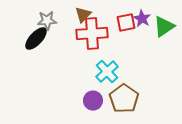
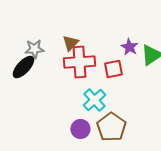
red square: (126, 23) -> (113, 69), moved

